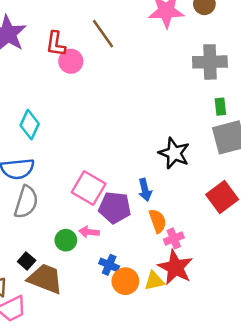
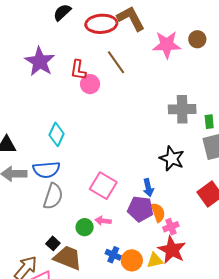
gray cross: (210, 62) -> (182, 109), moved
purple pentagon: (115, 208) -> (140, 209), moved
blue cross: (109, 265) -> (113, 255), moved

